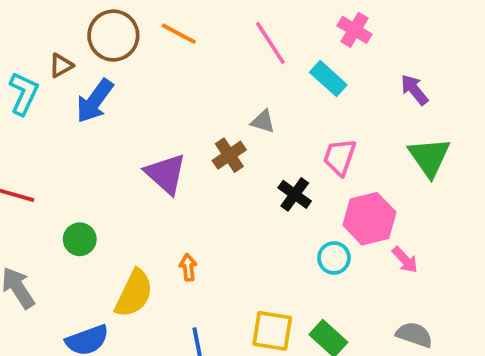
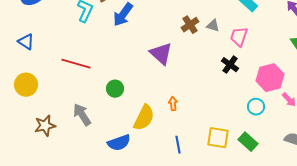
brown cross: (229, 155) -> (190, 25), moved
pink trapezoid: (340, 157) -> (239, 37), moved
cyan circle: (334, 258) -> (256, 107), moved

